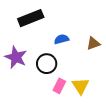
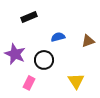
black rectangle: (31, 18) -> (29, 17), size x0.7
pink rectangle: (59, 86) -> (29, 83), moved

